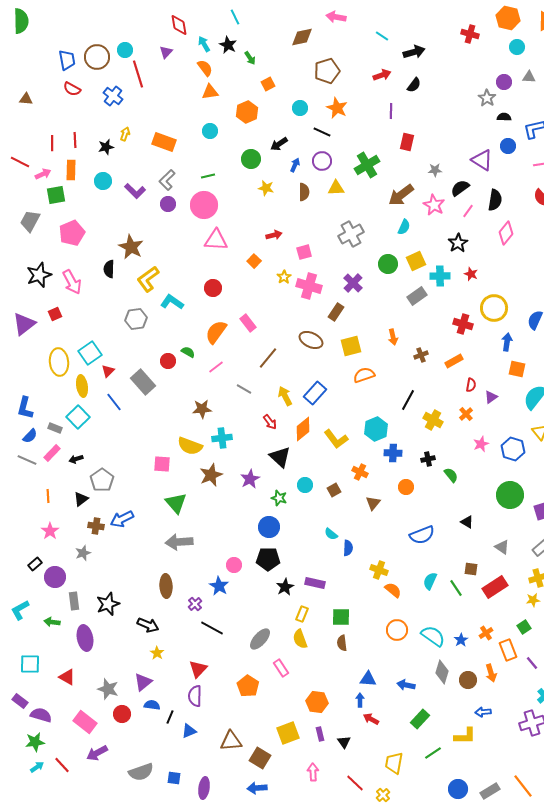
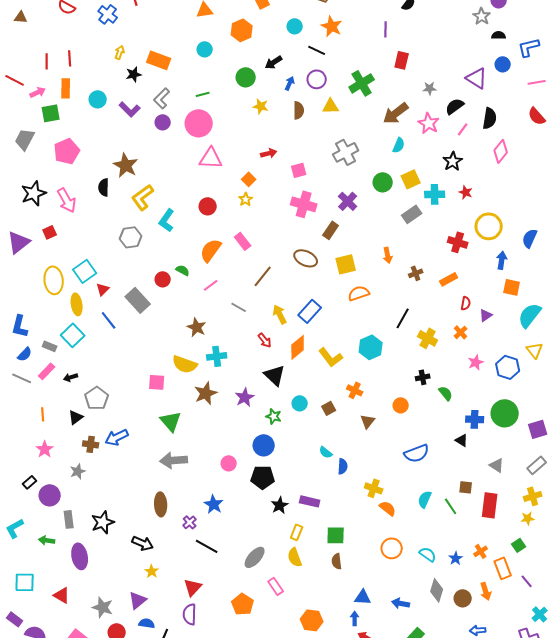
black star: (106, 147) -> (134, 74), moved
yellow star: (284, 277) -> (246, 199), moved
cyan L-shape: (172, 302) -> (167, 220), turned -90
brown star: (202, 409) -> (197, 327), turned 30
blue cross: (393, 453) -> (475, 419), moved
pink circle: (234, 565) -> (229, 463), moved
red rectangle: (495, 587) -> (490, 505), turned -50
cyan semicircle: (433, 636) -> (428, 554), size x0.7

